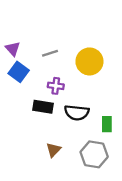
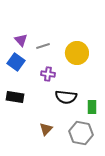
purple triangle: (13, 49) -> (21, 40), moved
black rectangle: (43, 107) -> (15, 97), moved

